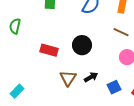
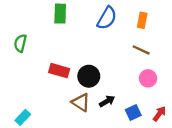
black circle: (82, 45) -> (89, 76), moved
brown triangle: (68, 78) -> (81, 102), turned -30

